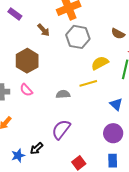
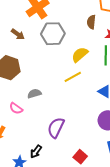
brown semicircle: (118, 34) -> (91, 22), turned 80
pink semicircle: (26, 90) -> (16, 108), moved
gray semicircle: (63, 94) -> (34, 94), moved

